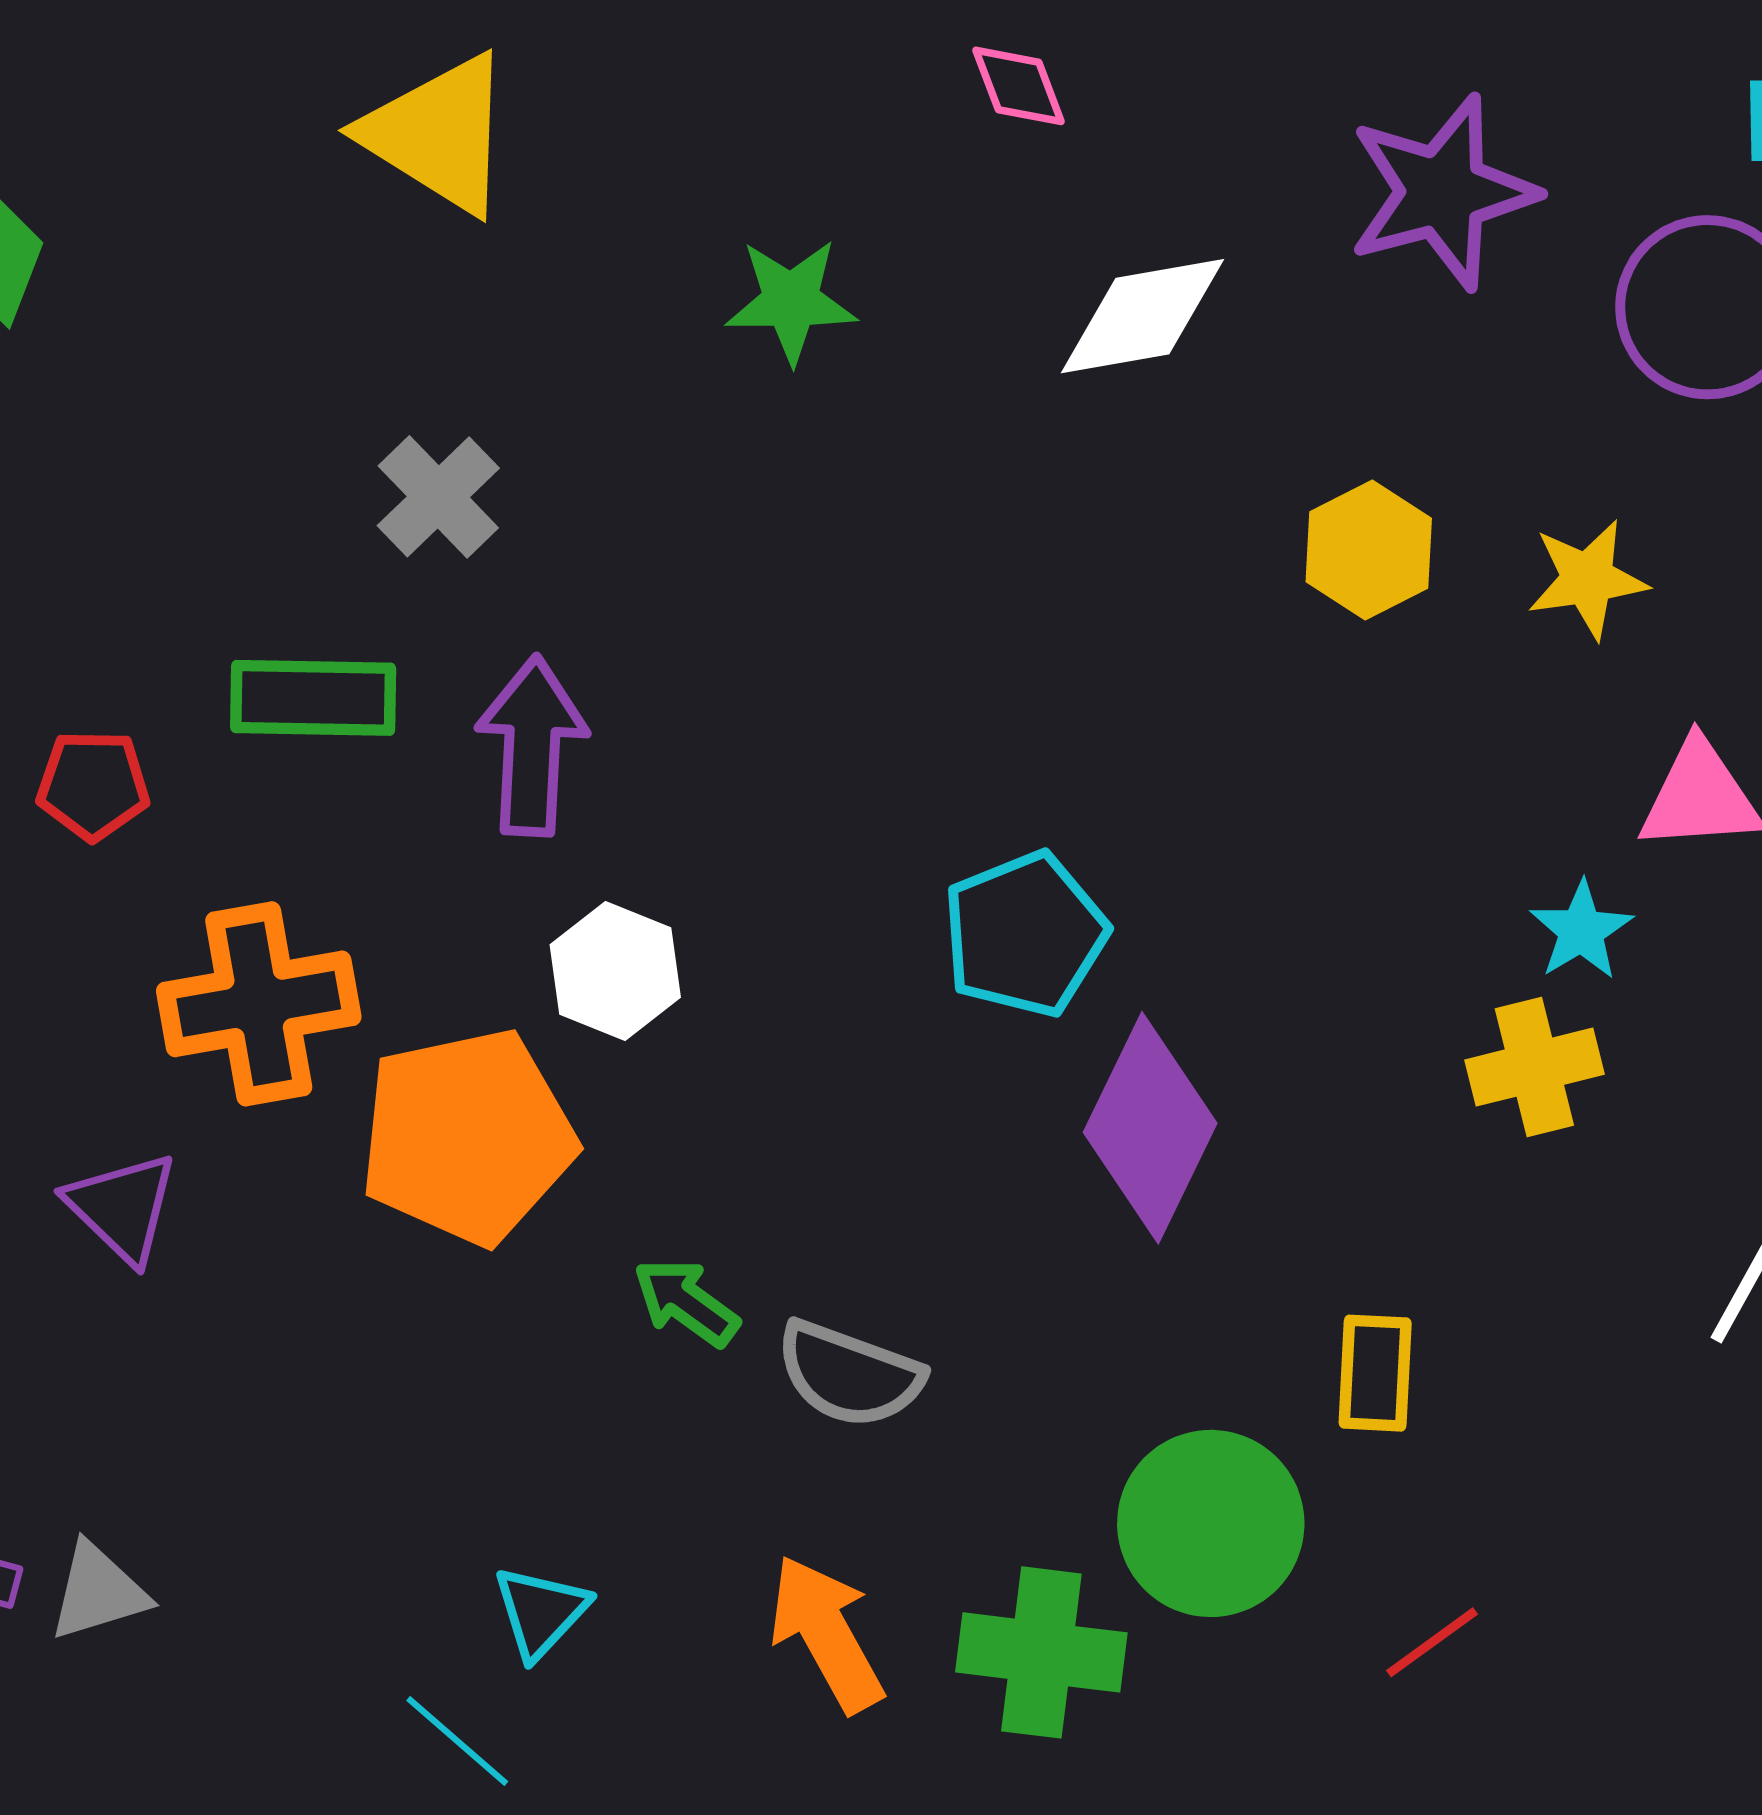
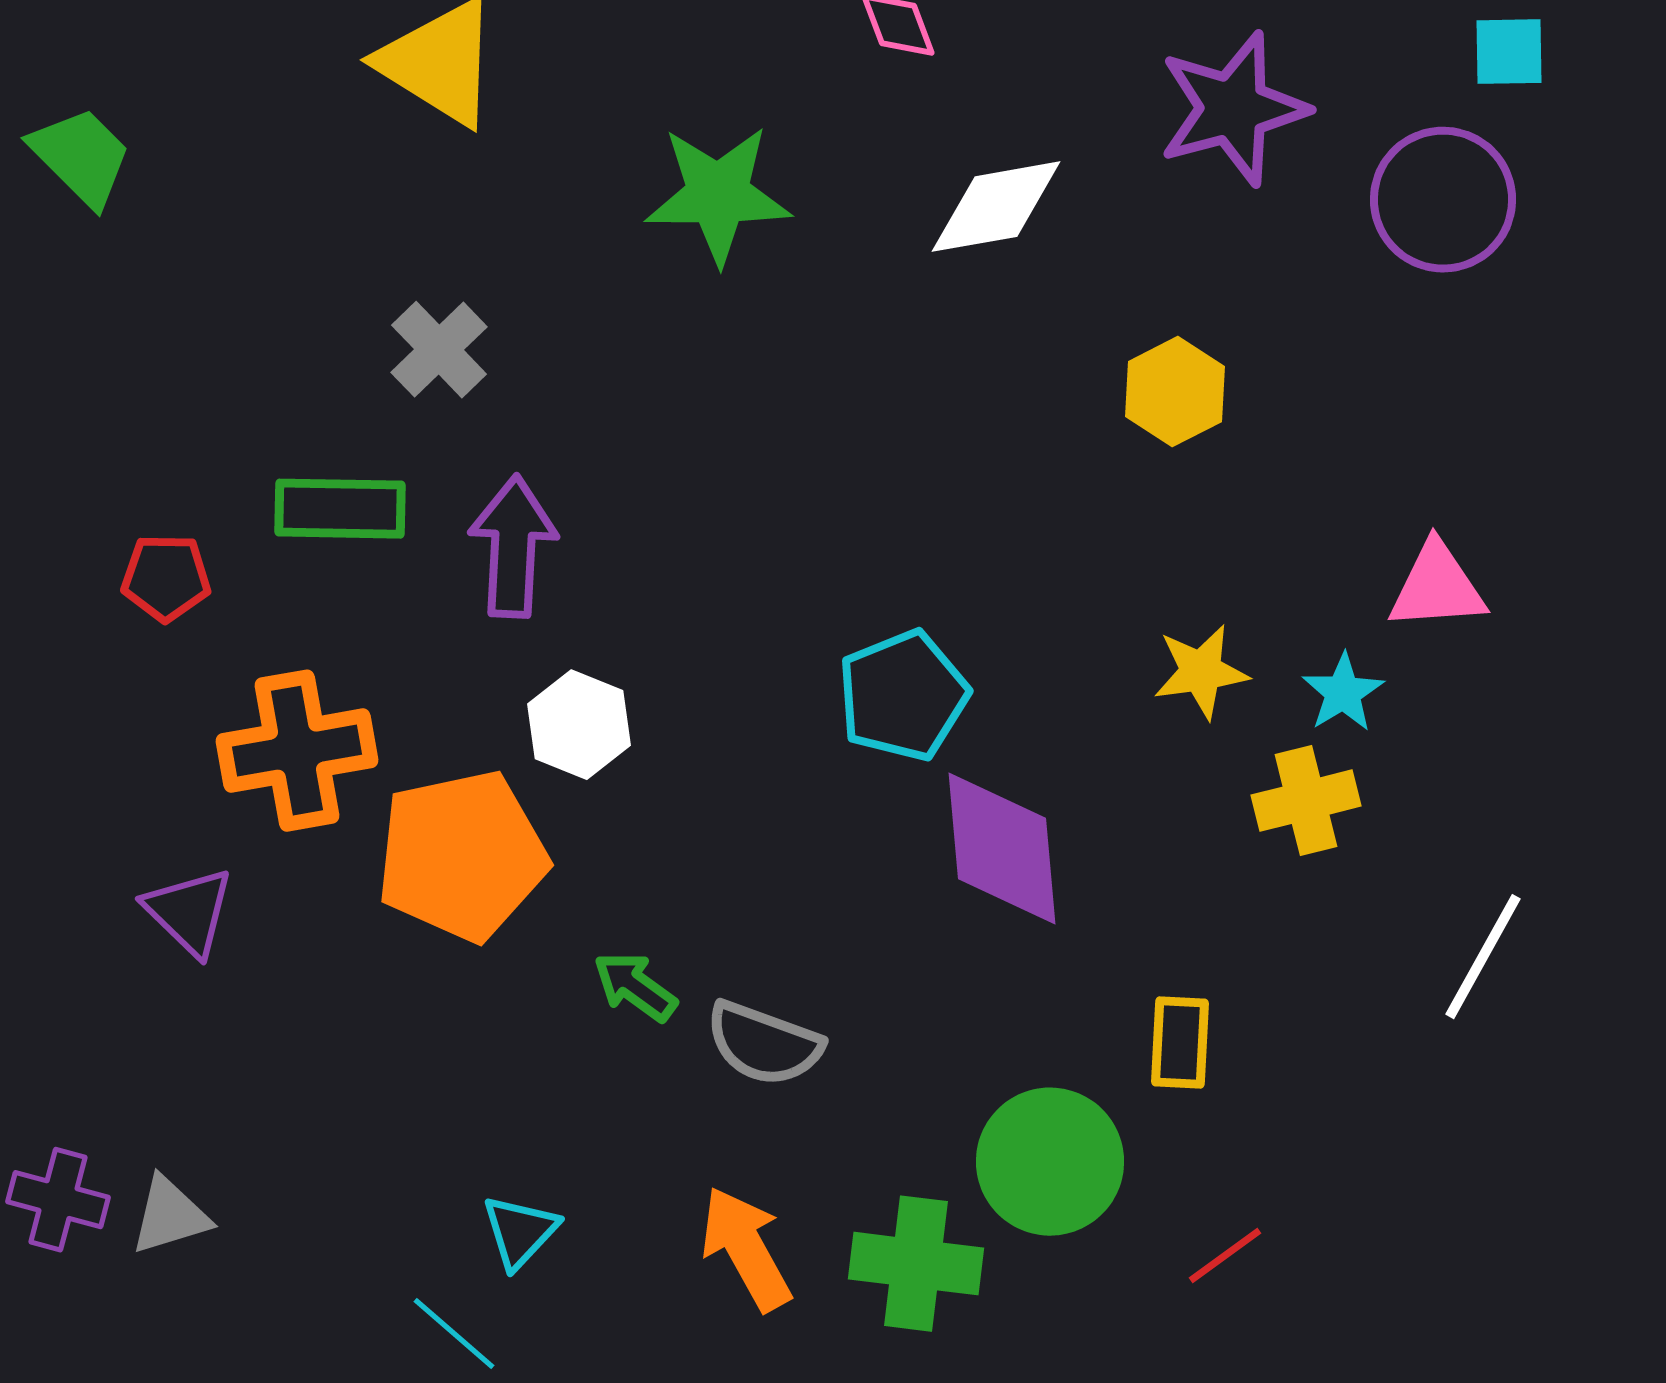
green star: (791, 301) -> (718, 195), size x1.4
yellow star: (1588, 579) -> (1201, 672), moved
purple diamond: (1150, 1128) -> (1002, 849), turned -31

